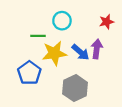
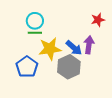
cyan circle: (62, 21) -> (35, 21), moved
gray hexagon: (75, 88) -> (69, 67), moved

